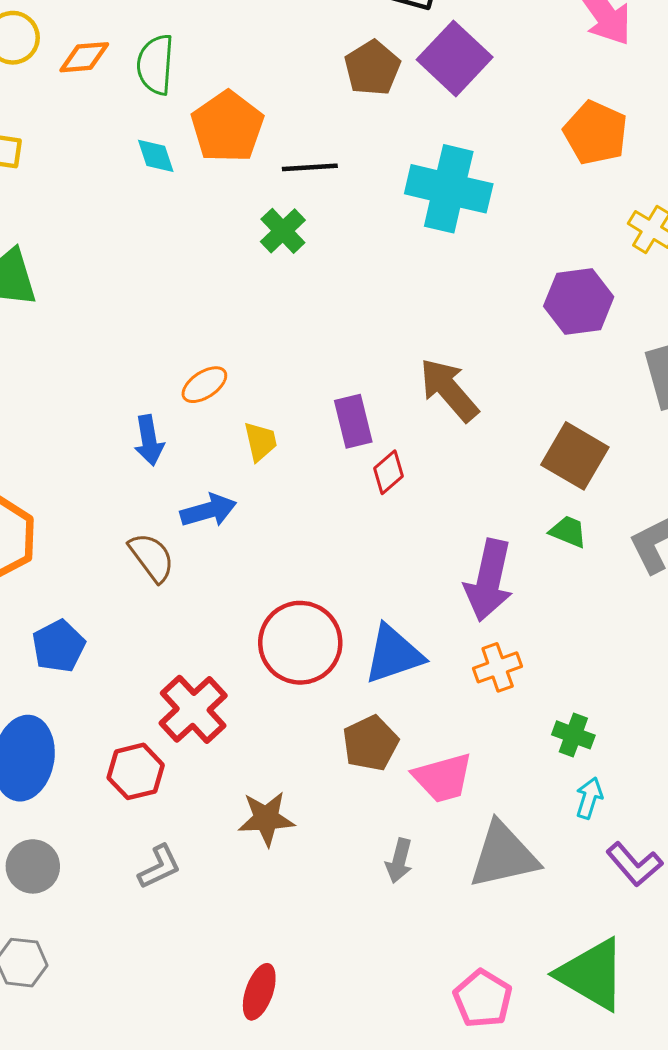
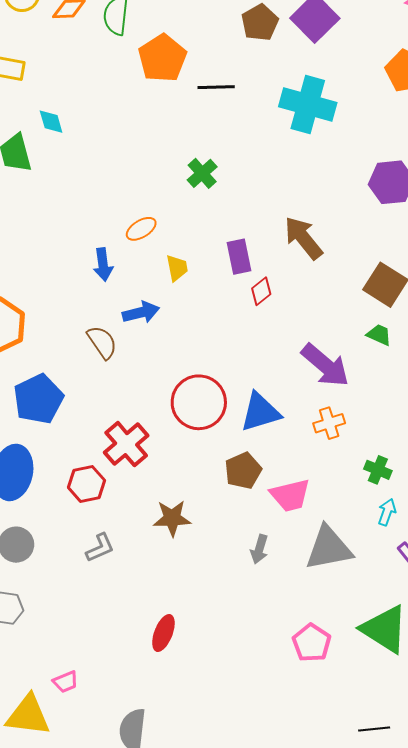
cyan diamond: (156, 156) -> (51, 122), moved
green cross: (283, 231) -> (202, 173), moved
purple arrow: (489, 580) -> (325, 365), turned -64
blue pentagon: (59, 646) -> (38, 399), size x1.4

